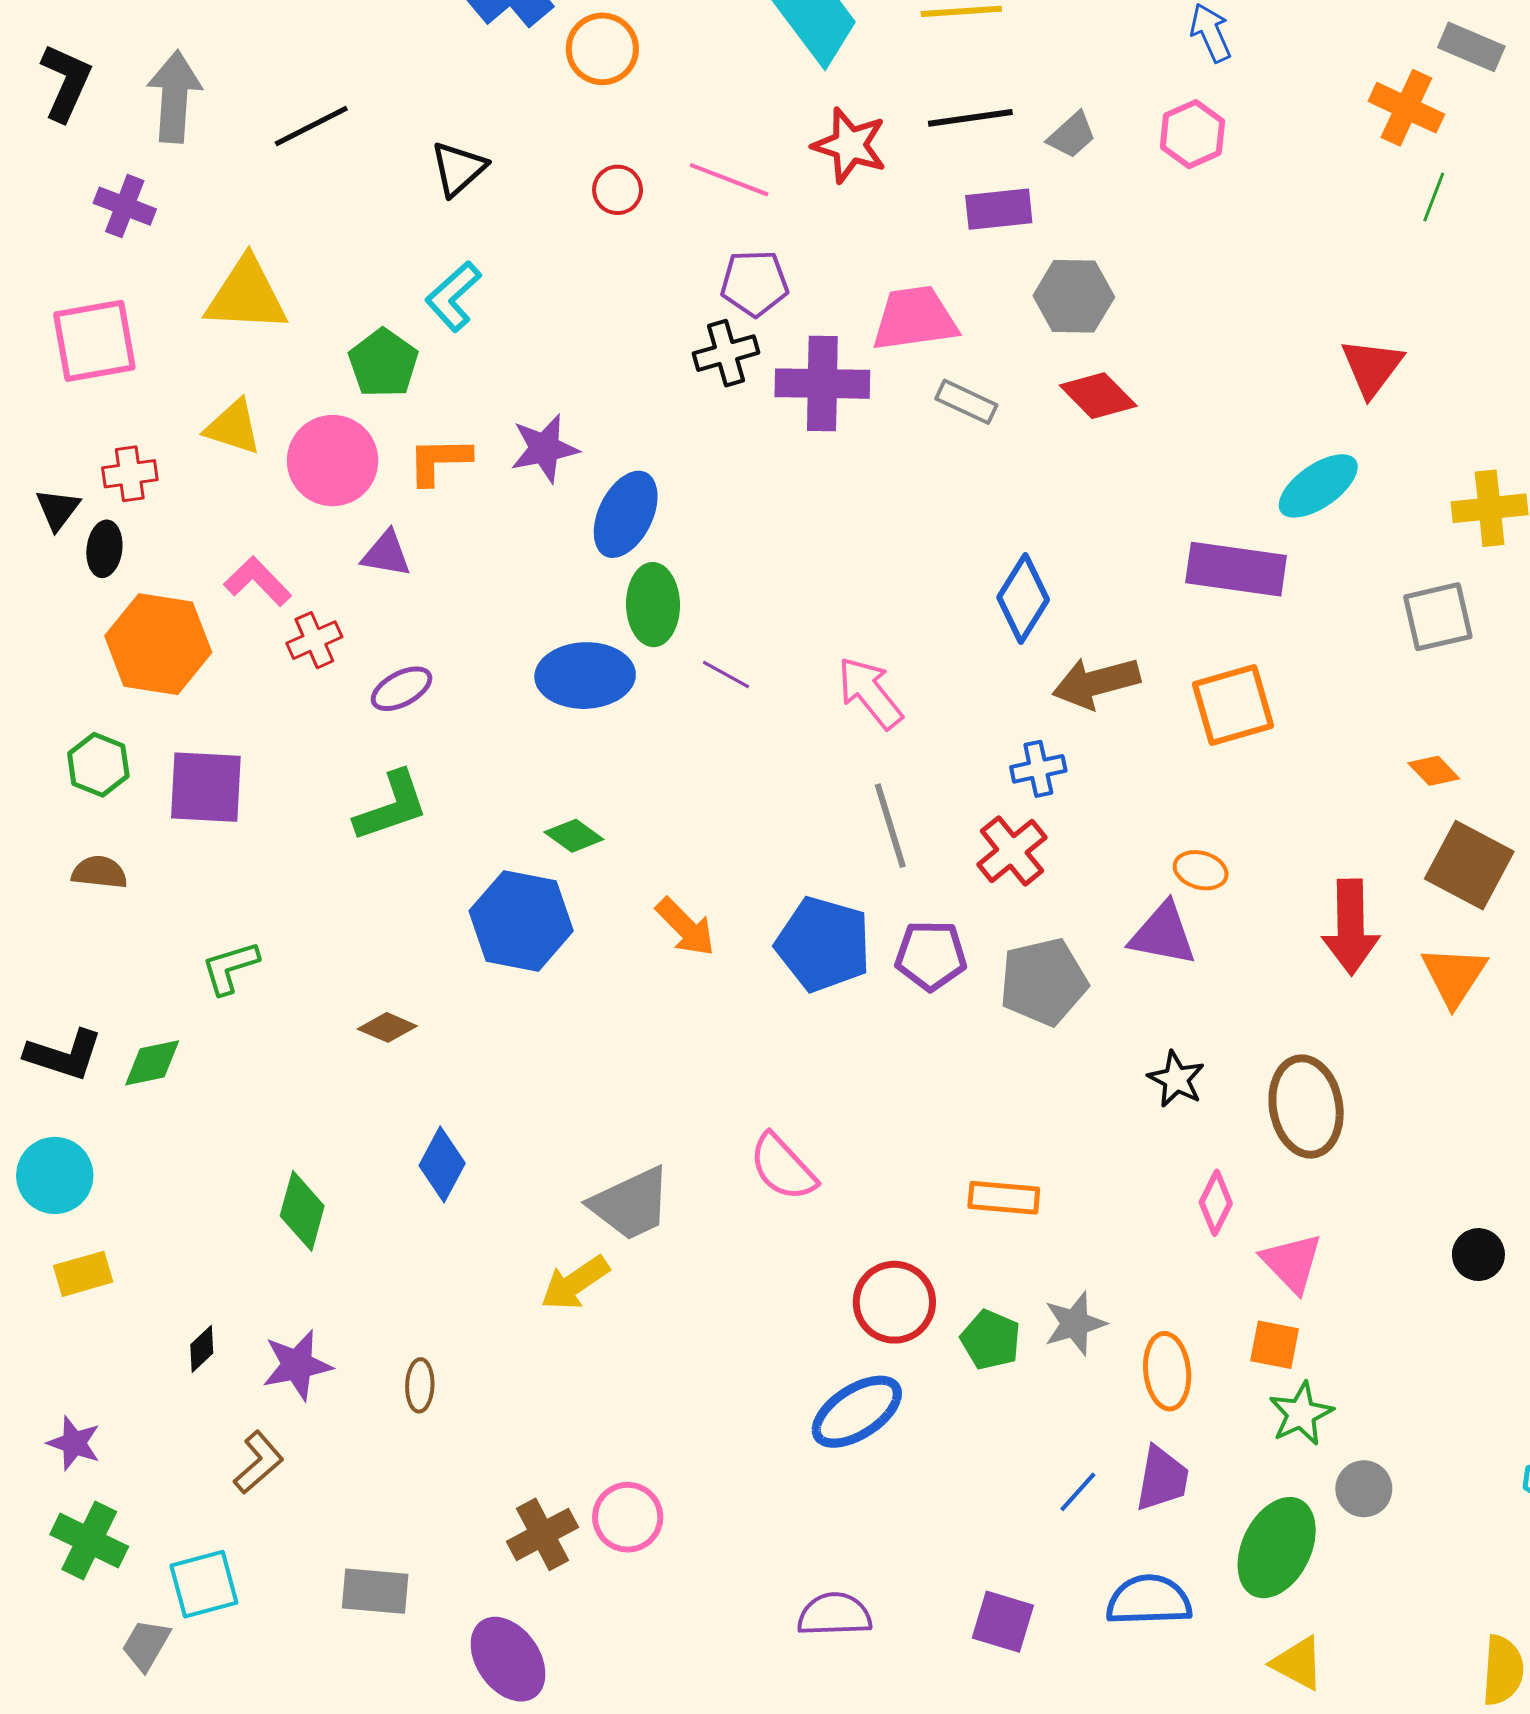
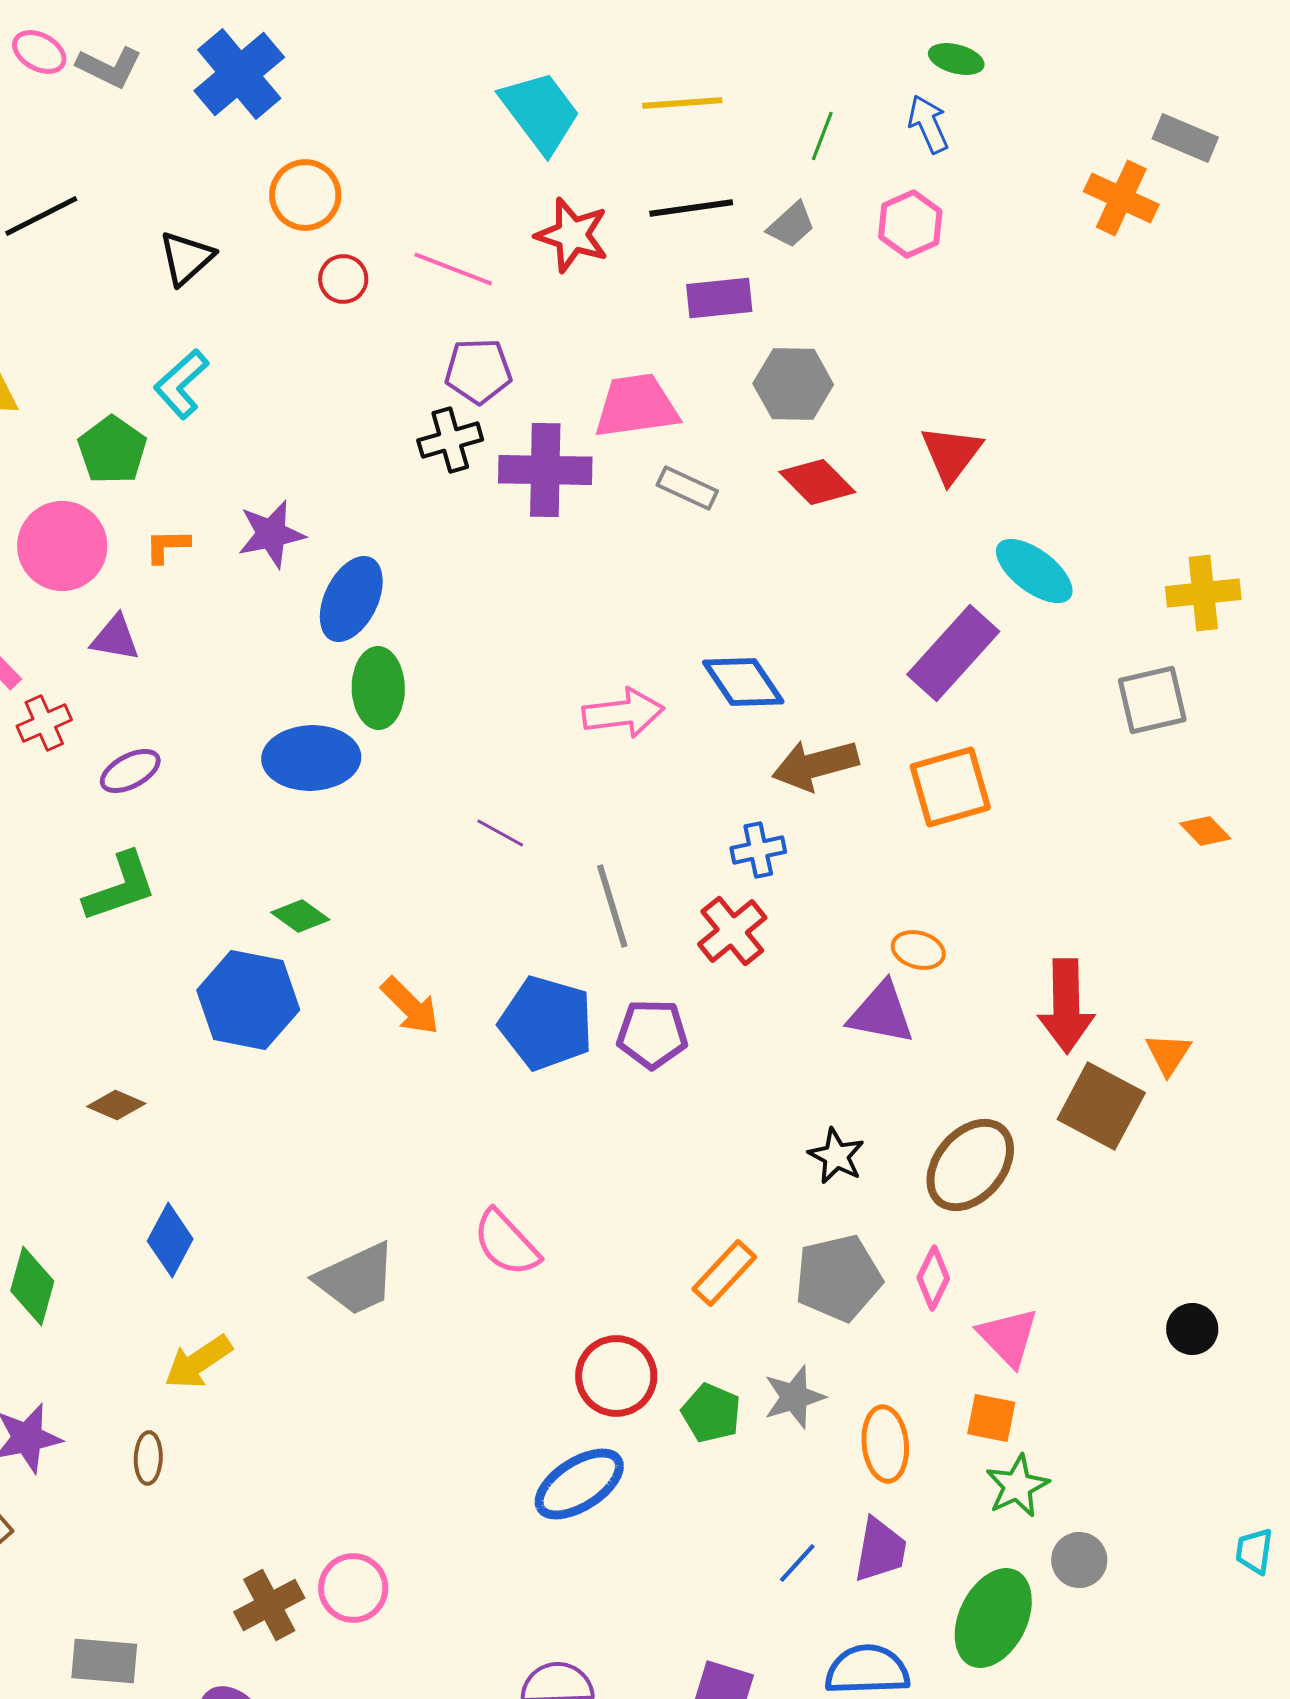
orange circle: (602, 49) -> (305, 195), moved
green line: (1434, 197) -> (822, 136), moved
red triangle: (1372, 367) -> (951, 454), moved
orange L-shape: (439, 461) -> (167, 546), size x0.7
cyan ellipse: (1318, 486) -> (1034, 571), turned 72
purple rectangle: (1236, 569) -> (953, 653), turned -56
blue diamond: (1023, 598) -> (743, 682), turned -66
purple line: (726, 675) -> (500, 833), moved
pink arrow: (870, 693) -> (623, 713), moved, turned 122
orange diamond: (1434, 771) -> (1205, 831), moved
brown square: (1469, 865) -> (1101, 1106), moved
orange triangle: (1454, 976) -> (1168, 1054), size x0.7
gray pentagon: (1043, 982) -> (838, 1278), moved
black star: (1176, 1079) -> (836, 1156), moved
brown ellipse: (1306, 1107) -> (970, 1165), moved, turned 50
orange rectangle: (1004, 1198) -> (724, 1273), turned -52
yellow arrow: (575, 1283) -> (198, 1362), moved

